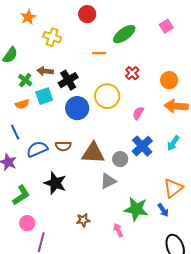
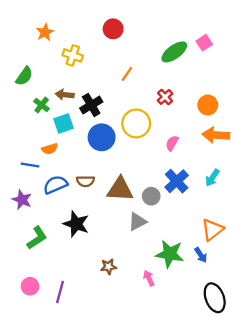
green ellipse: (124, 34) -> (174, 52), moved
orange line: (99, 53) -> (127, 74), turned -56
orange semicircle: (22, 104) -> (50, 149), moved
blue line: (15, 132) -> (30, 165), turned -56
pink circle: (27, 223) -> (30, 286), moved

